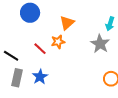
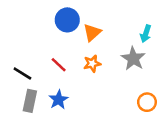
blue circle: (30, 13) -> (67, 20), moved
orange star: (58, 42) -> (92, 64), moved

